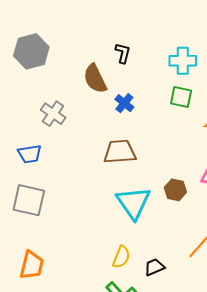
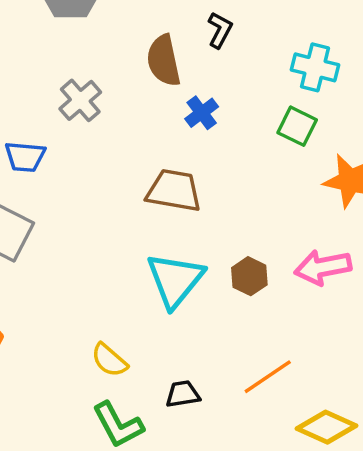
yellow semicircle: (121, 257) -> (109, 360), moved, turned 95

